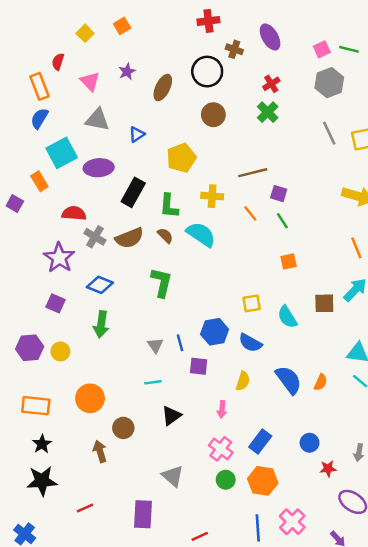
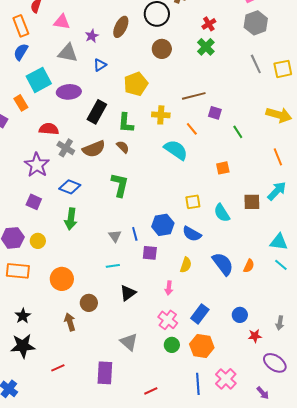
purple star: (127, 72) -> (92, 36), moved
pink triangle: (90, 81) -> (62, 22), turned -36
green line: (282, 221) -> (238, 132), moved
cyan semicircle: (201, 234) -> (176, 150), moved
orange rectangle: (36, 406) -> (18, 271), moved

